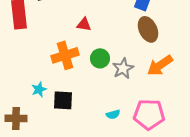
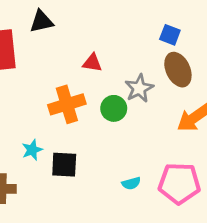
gray star: (123, 68) -> (139, 88), moved

